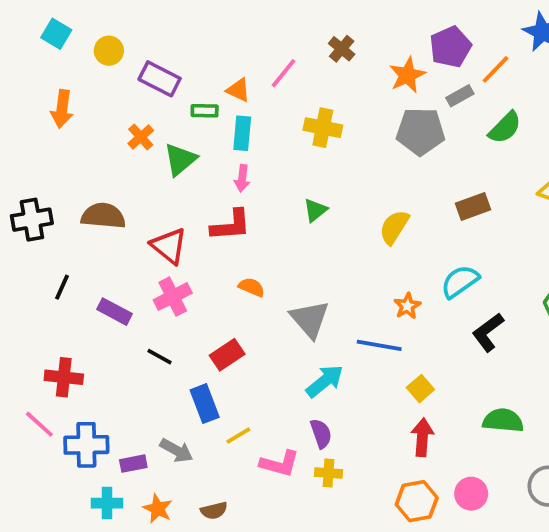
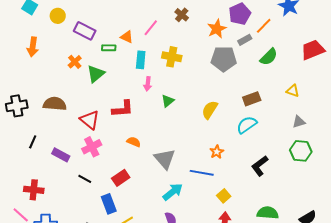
cyan rectangle: (242, 133) -> (141, 60), moved
pink arrow: (242, 178) -> (148, 84), moved
cyan semicircle: (460, 282) -> (247, 125), moved

